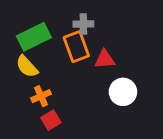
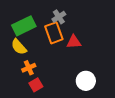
gray cross: (83, 24) -> (59, 17), turned -32
white circle: (123, 92) -> (86, 81), moved

